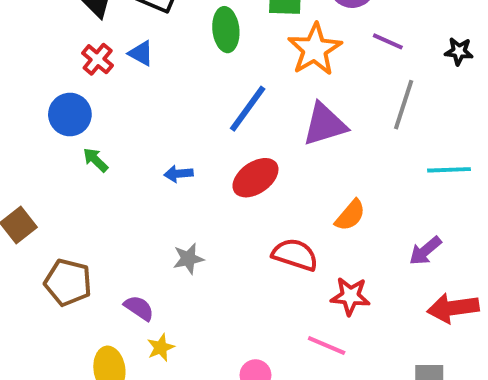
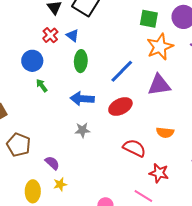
green ellipse: (226, 30) -> (81, 61), moved
blue arrow: (178, 174) -> (82, 99), size x1.6
orange semicircle: (350, 215) -> (165, 132), turned 48
gray star: (188, 259) -> (82, 130), moved

